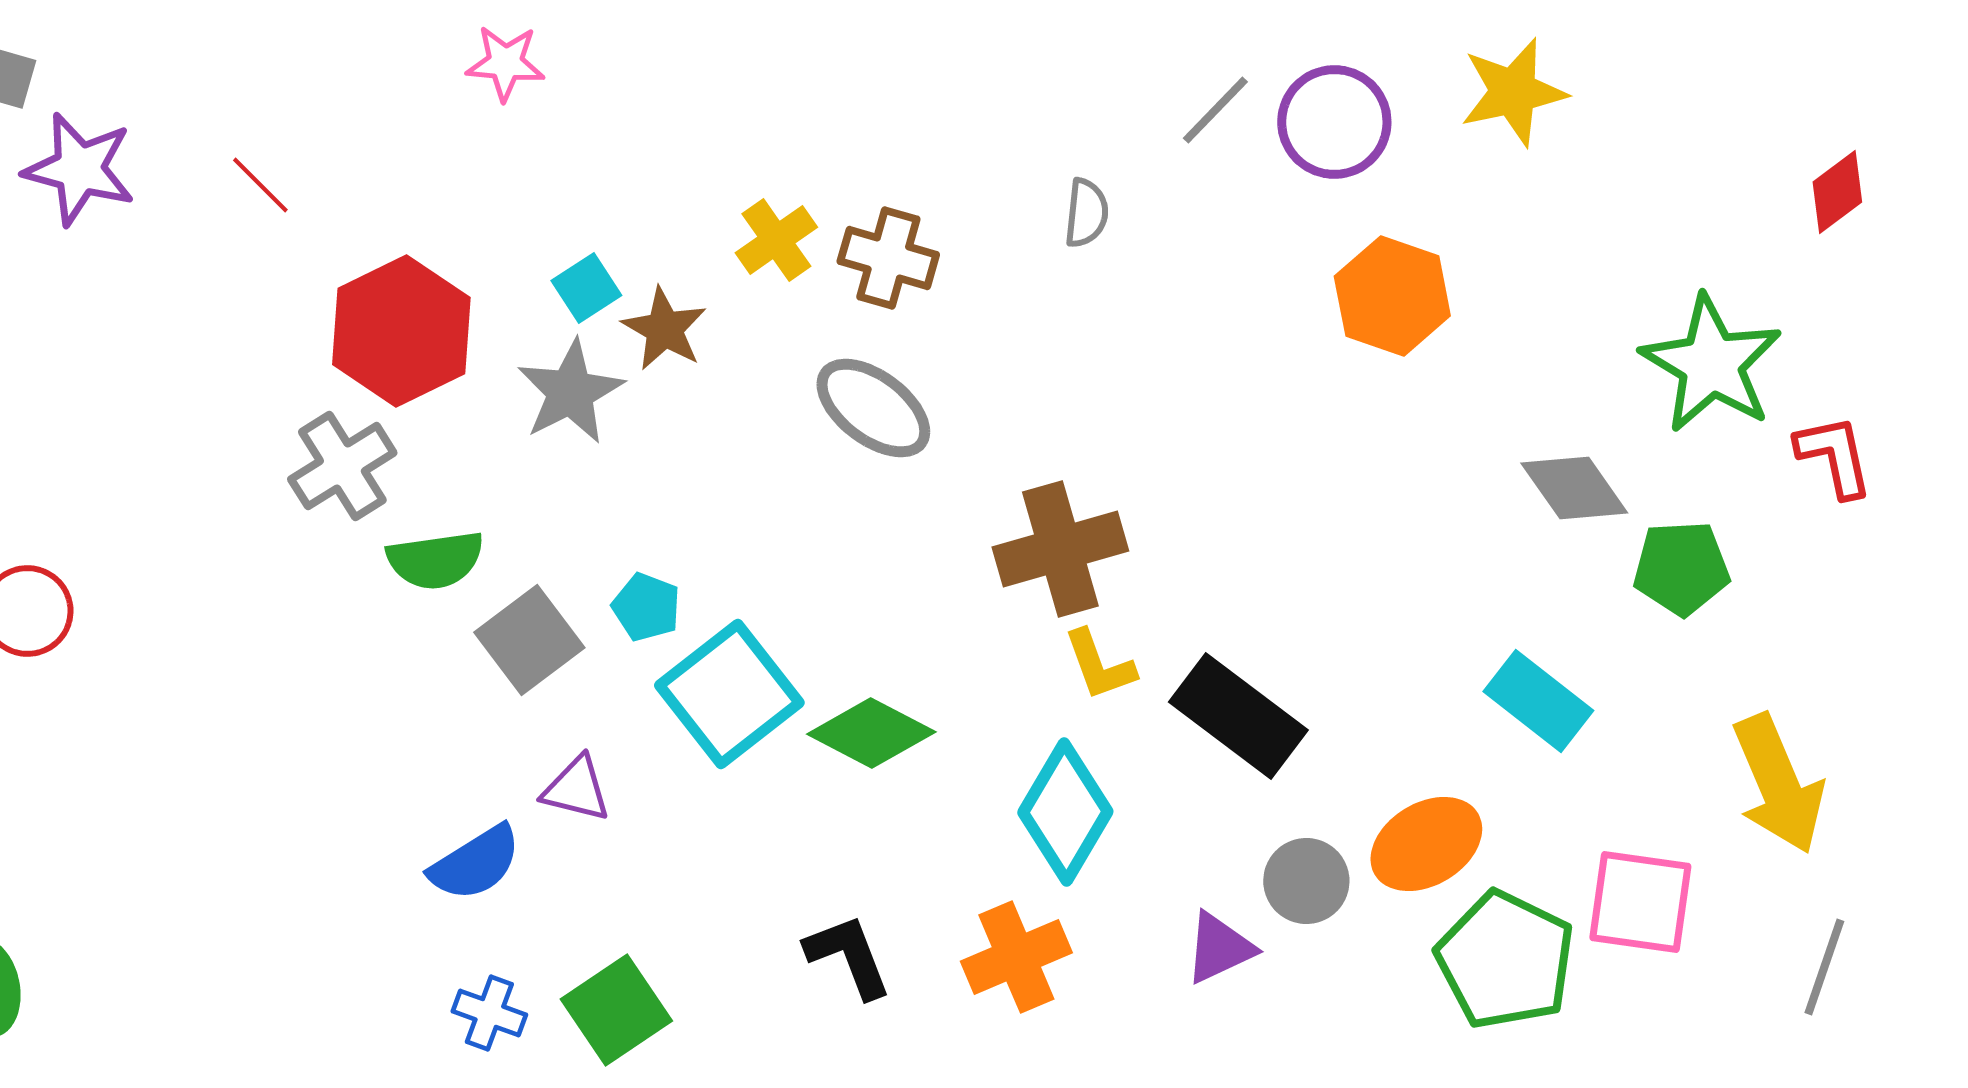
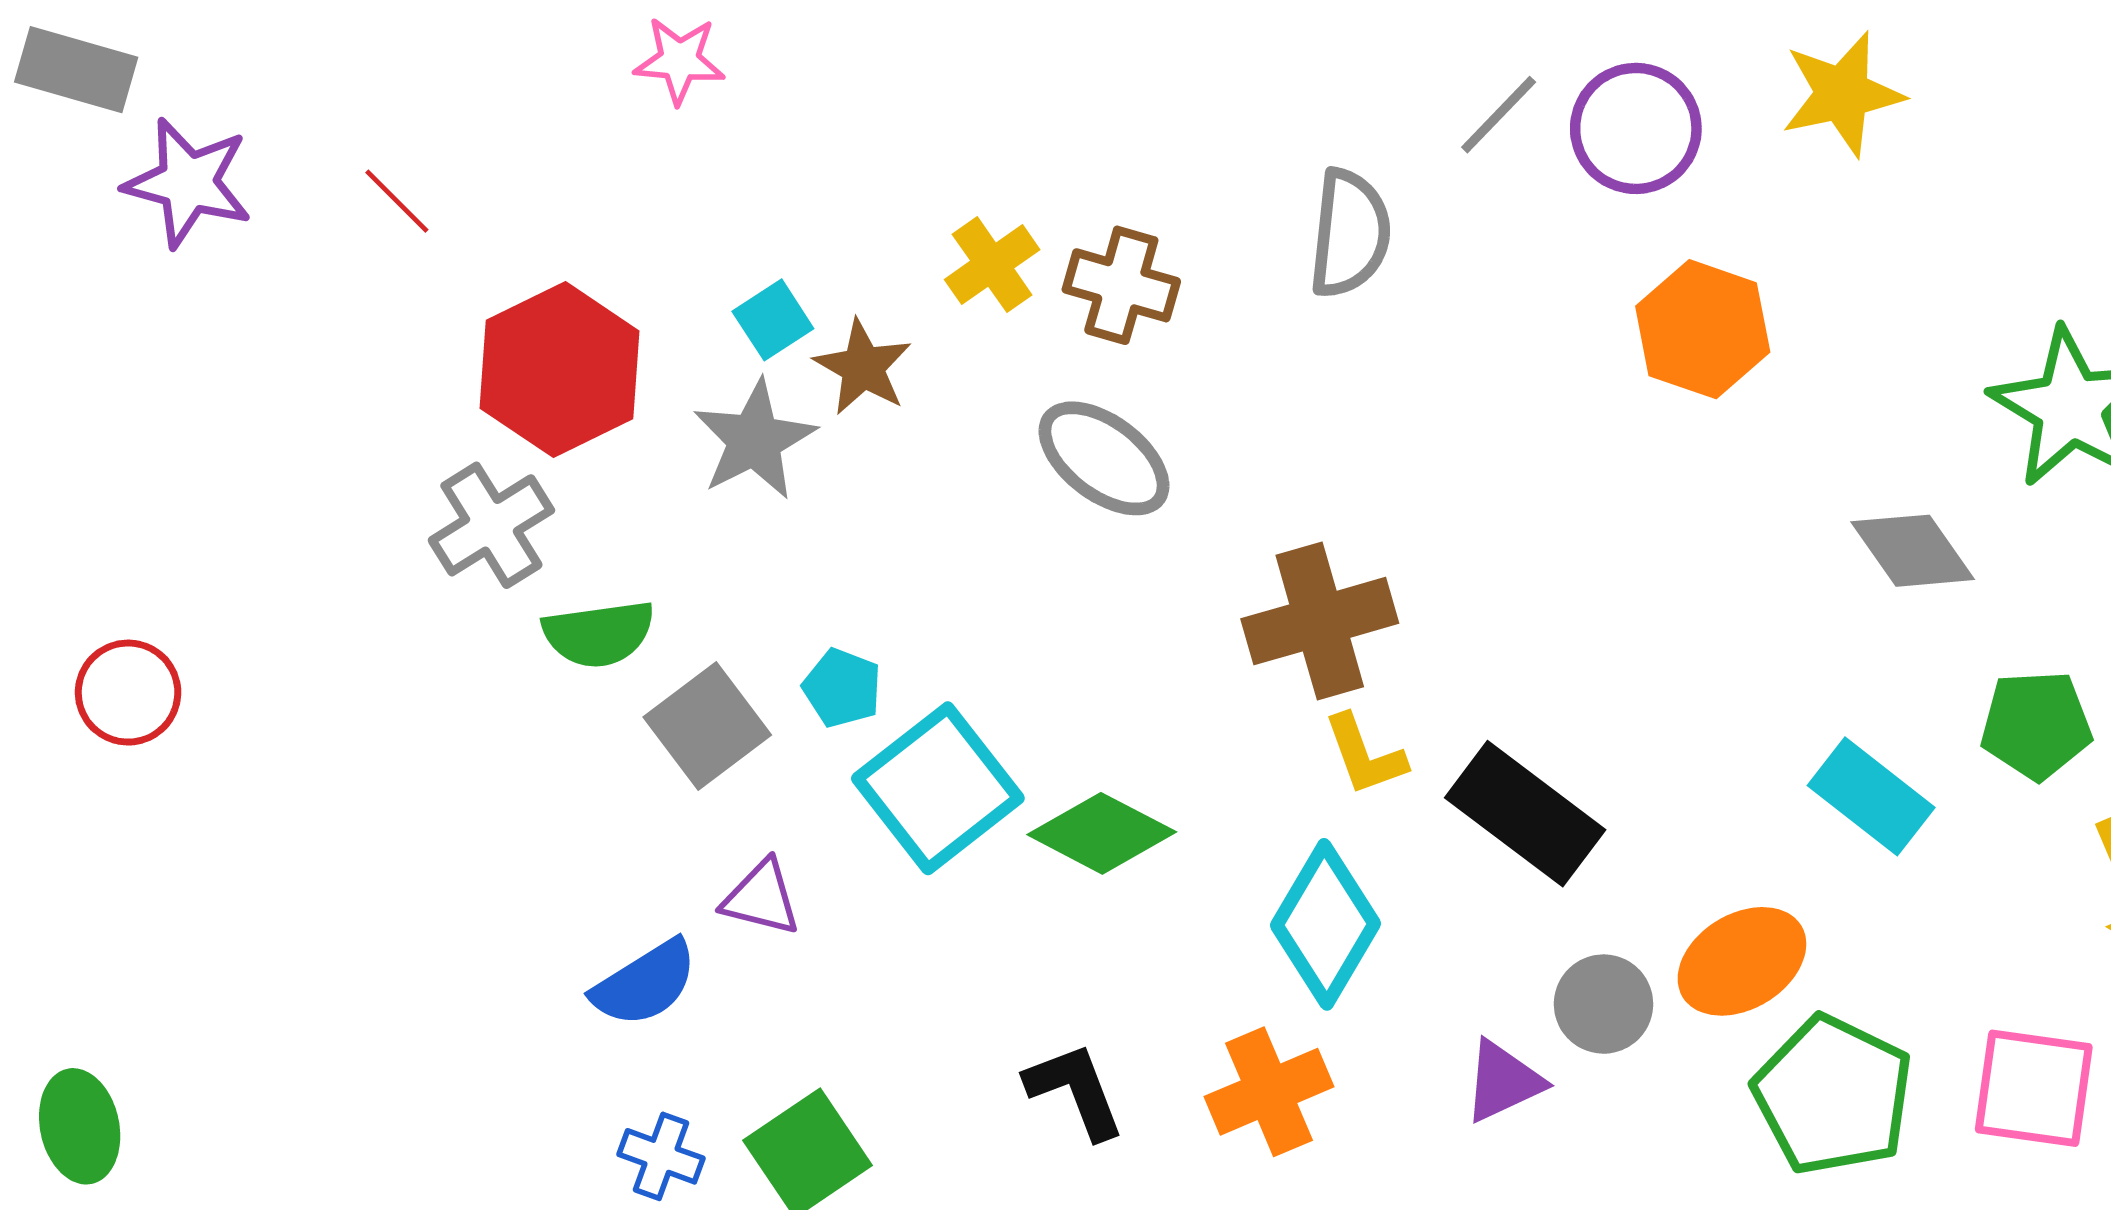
gray semicircle: (1086, 213) -> (1350, 233), size x1.6
green pentagon: (1681, 568) -> (2036, 725), moved
pink square: (1640, 902) -> (2034, 1088), moved

